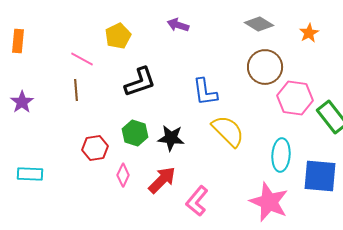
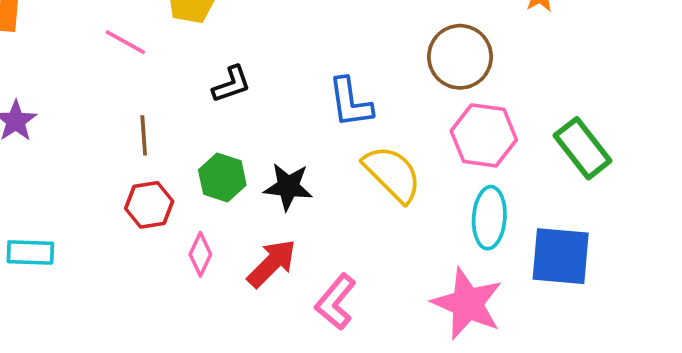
black L-shape: (140, 82) -> (231, 84), size x0.7
brown line: (76, 90) -> (144, 135), moved
pink hexagon: (295, 98) -> (484, 135), moved

